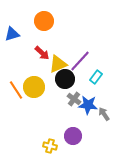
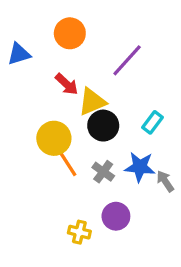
purple line: (80, 61) -> (127, 60), moved
orange line: (16, 90) -> (67, 162), moved
gray cross: (74, 99) -> (103, 172), moved

